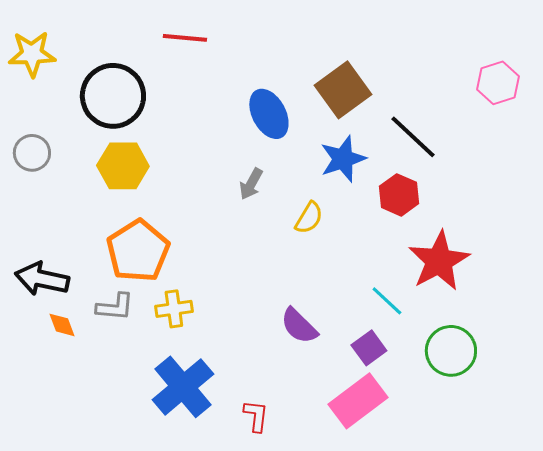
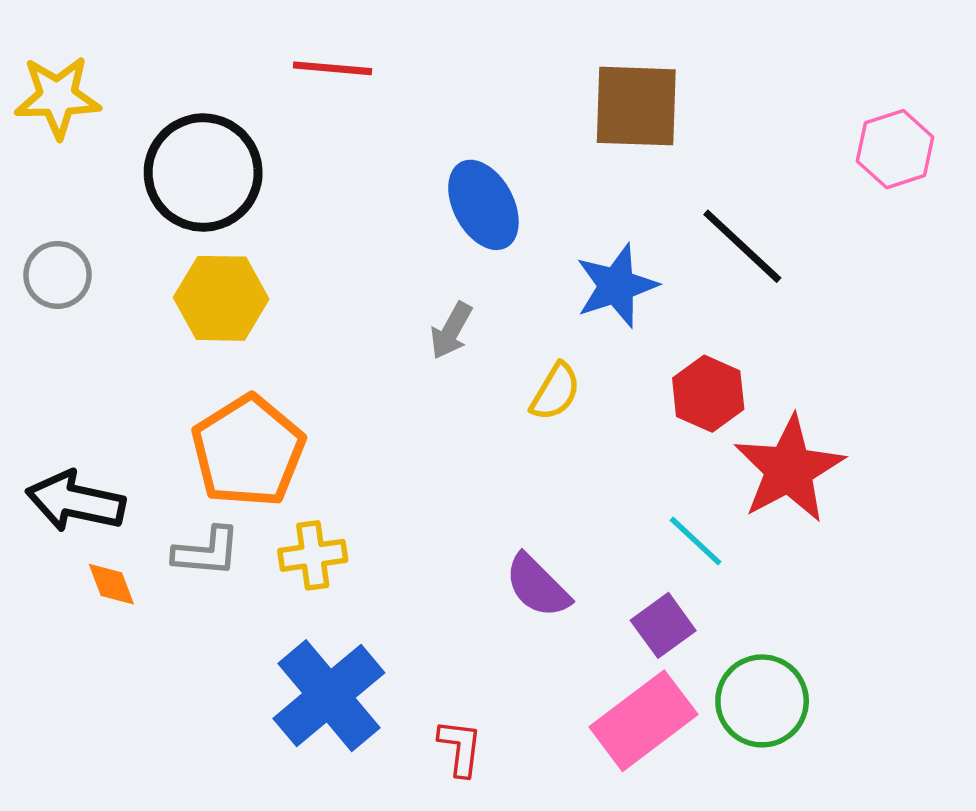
brown square: (343, 90) -> (636, 106), moved, turned 38
red hexagon: (399, 195) -> (708, 394), moved
green circle: (451, 351) -> (762, 701), moved

